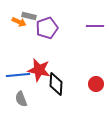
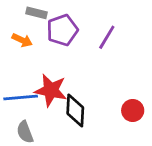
orange arrow: (19, 22) -> (22, 40), moved
purple line: (95, 26) -> (107, 37), moved, turned -60

